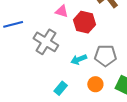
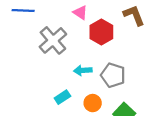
cyan rectangle: (61, 88) -> (62, 97), moved

